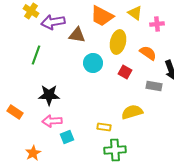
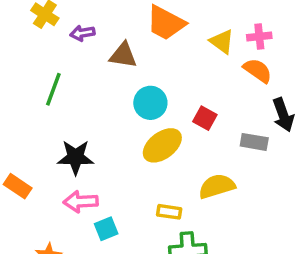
yellow triangle: (135, 13) -> (222, 42), moved
purple arrow: (53, 22) -> (82, 33), size x0.6
yellow ellipse: (118, 42) -> (162, 145), moved, turned 40
orange semicircle: (148, 53) -> (258, 70), moved

